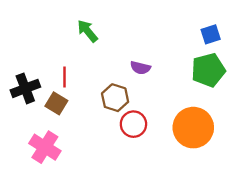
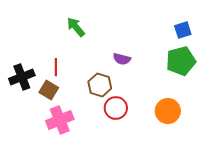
orange circle: (193, 128) -> (168, 111), size x0.7
pink cross: (45, 147) -> (60, 120), moved, turned 36

